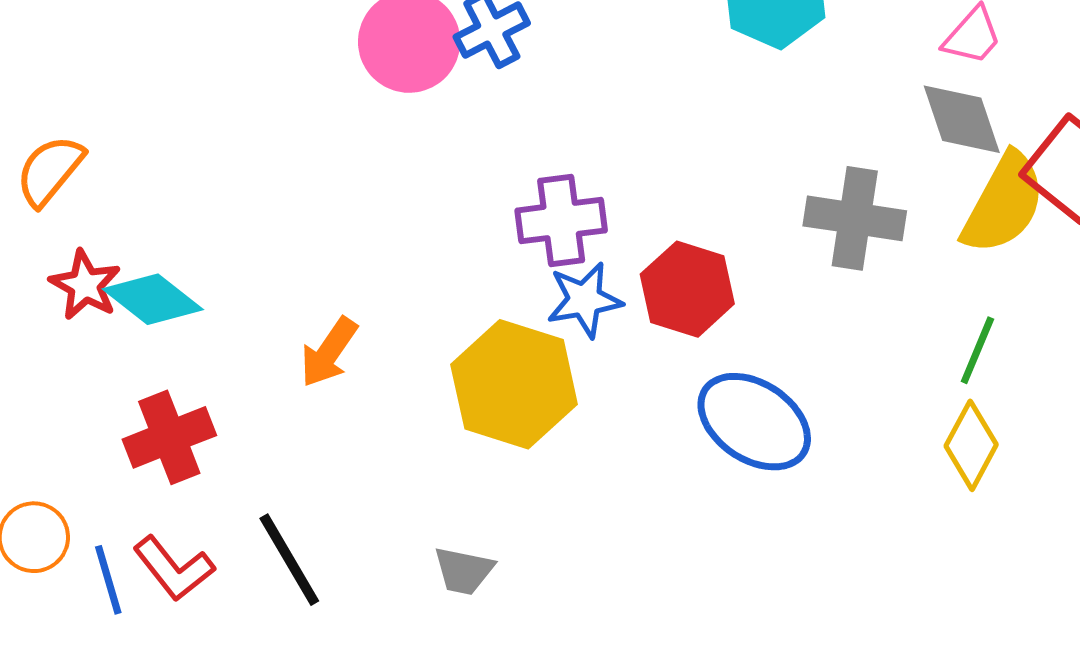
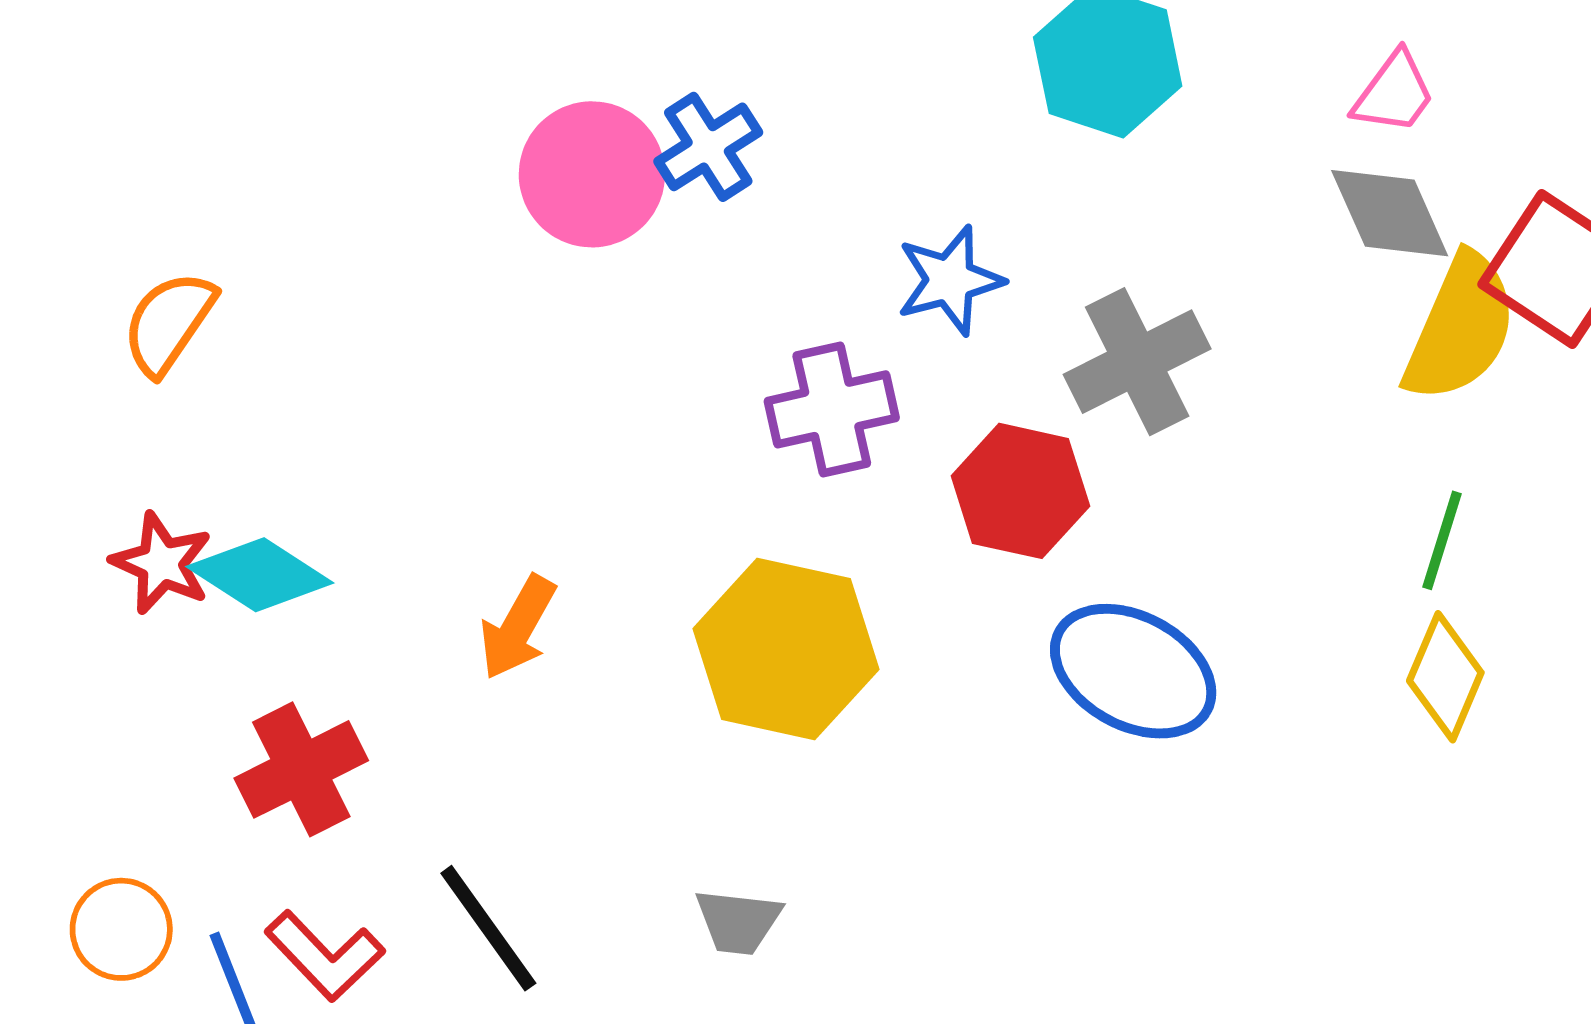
orange semicircle: (50, 170) -> (169, 323), moved
gray cross: (855, 218) -> (1137, 362), moved, turned -30
blue star: (585, 300) -> (950, 280), moved

